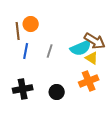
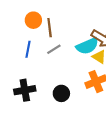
brown line: (18, 31) -> (50, 28), moved
gray line: (50, 51) -> (54, 49), turned 40

